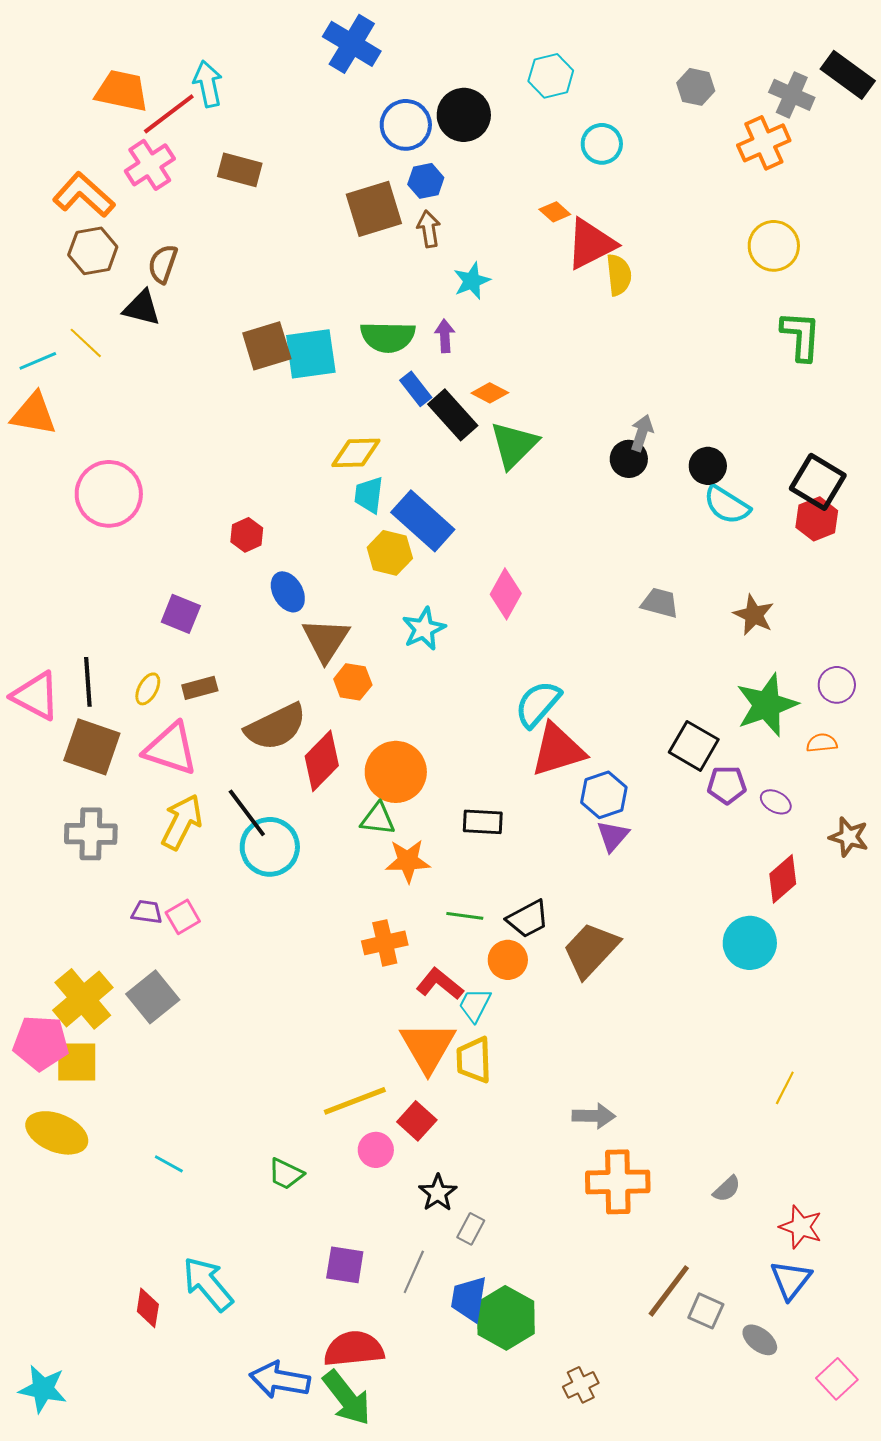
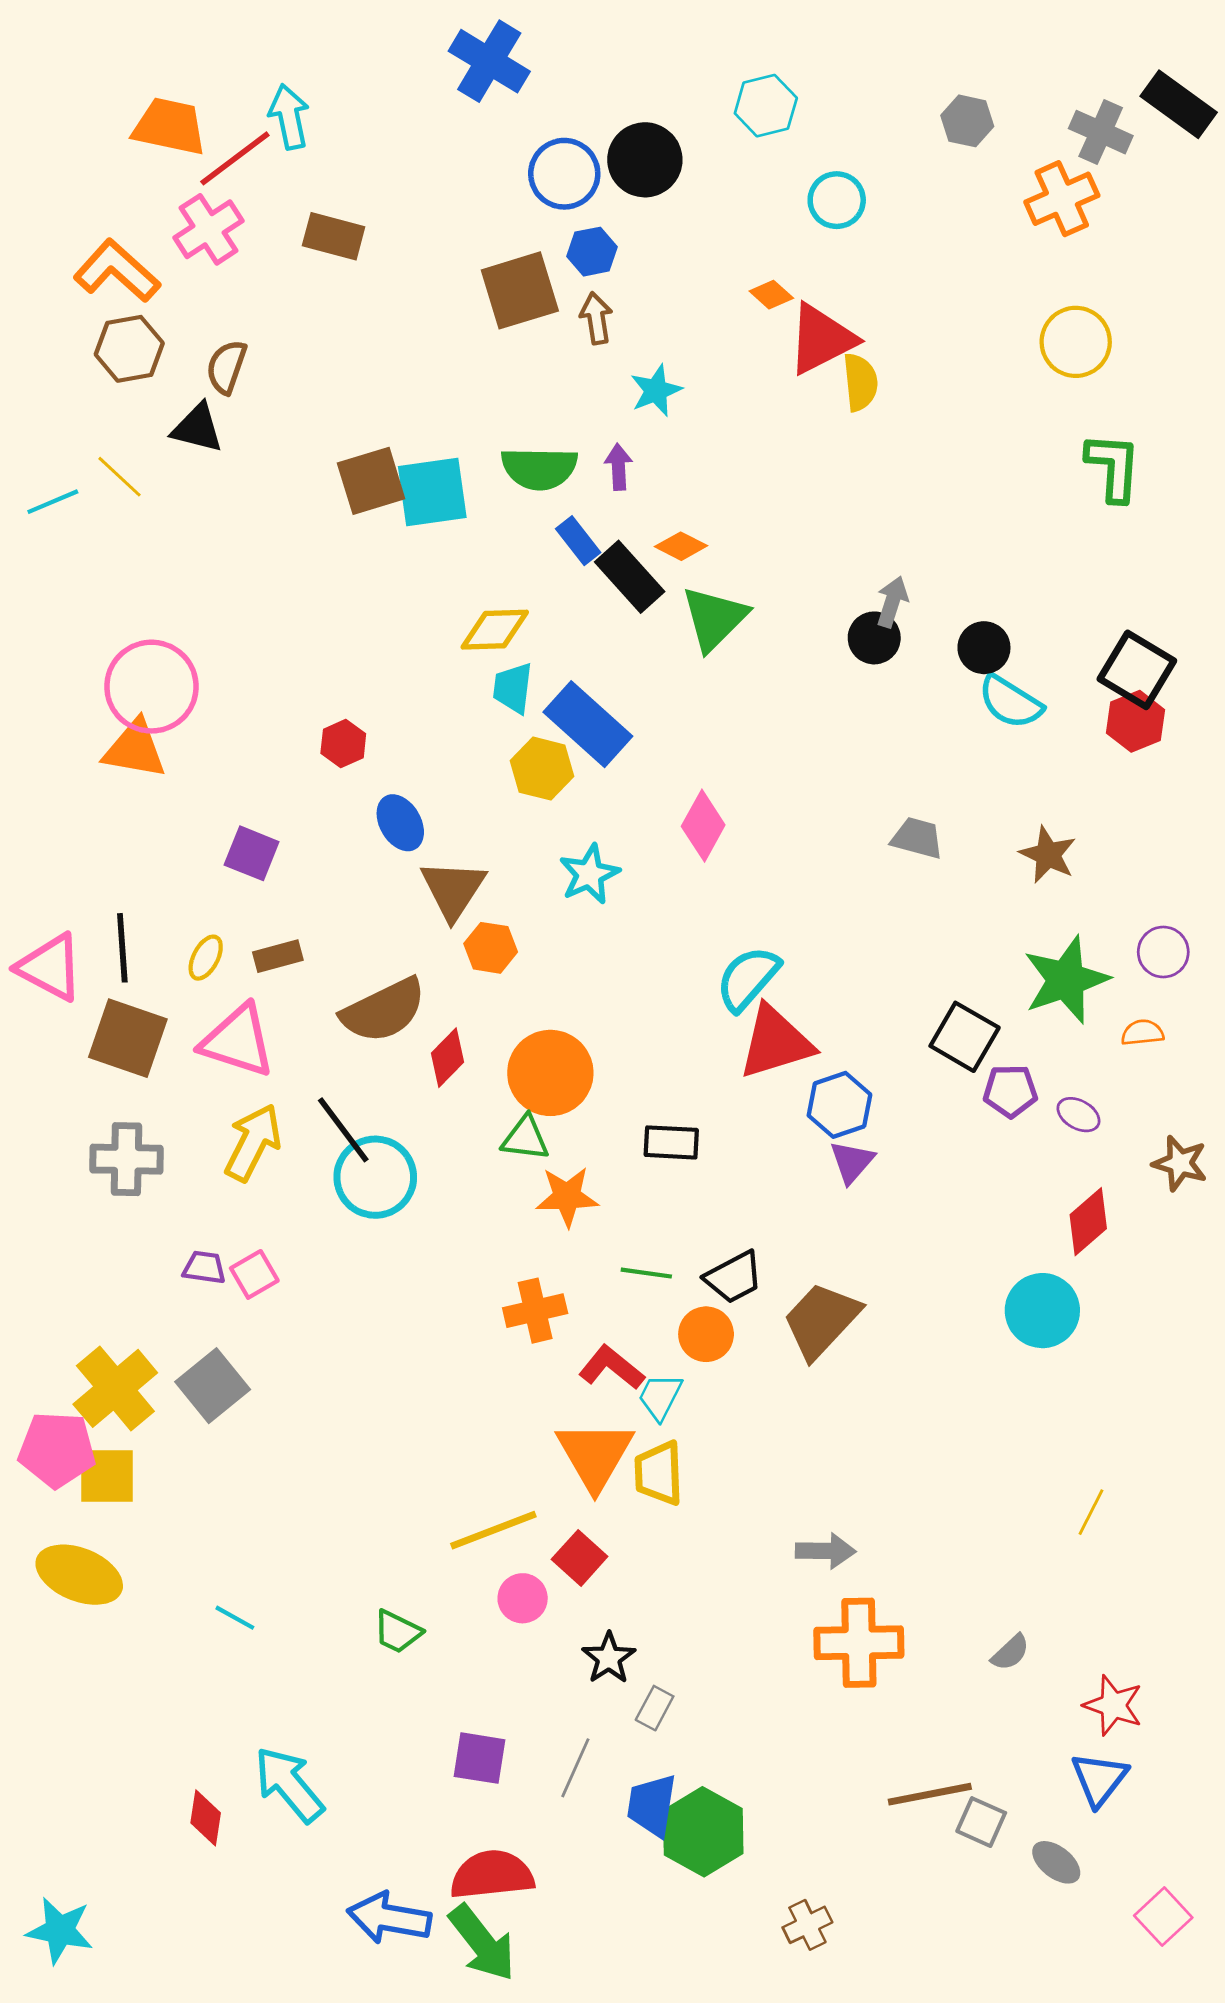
orange triangle: (34, 414) -> (135, 749), moved
red diamond: (322, 761) -> (448, 1058), size x0.7
brown line: (669, 1291) -> (930, 1794), turned 42

